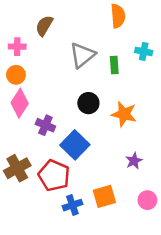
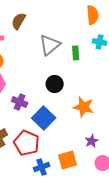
orange semicircle: (118, 16) -> (93, 15), moved
orange star: (124, 114) -> (84, 107), moved
purple star: (134, 161) -> (92, 141), moved

